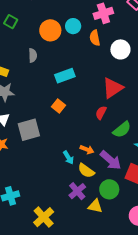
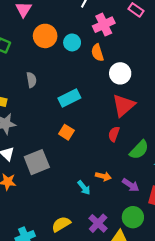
orange circle: (50, 30) -> (45, 36), moved
white circle: (120, 49) -> (120, 73), moved
purple arrow: (111, 160) -> (131, 185), size x0.7
yellow semicircle: (86, 171) -> (61, 224), moved, turned 120

